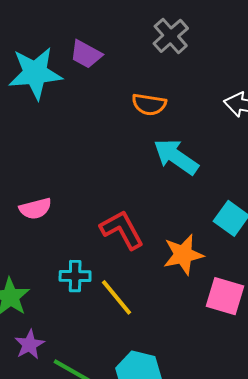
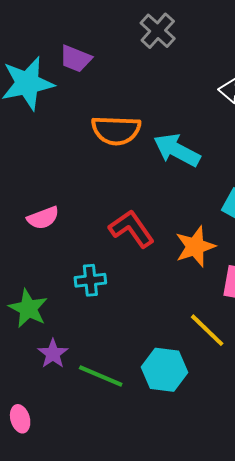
orange semicircle: (149, 104) -> (116, 130), moved, size x1.4
yellow line: (117, 297) -> (207, 330), moved

